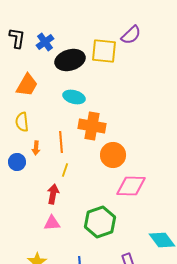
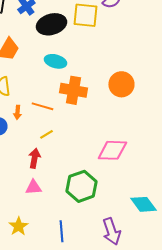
orange line: (61, 142) -> (42, 106), turned -70
orange circle: (113, 155) -> (121, 84), moved
yellow line: (65, 170) -> (46, 134), turned 40

